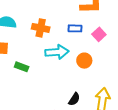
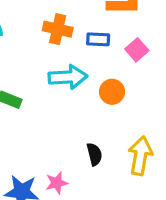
orange cross: (41, 28) -> (58, 29), moved
black semicircle: (74, 99) -> (94, 154), turned -48

